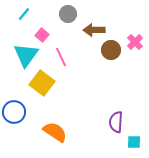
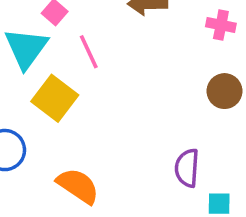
pink cross: (135, 42) -> (221, 25), turned -35
brown circle: (111, 50) -> (225, 91), moved

